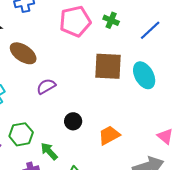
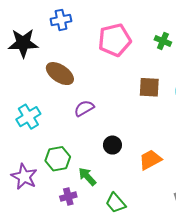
green cross: (111, 20) -> (163, 41), moved
brown square: (108, 66) -> (149, 87), size x0.7

